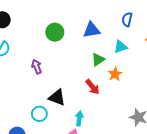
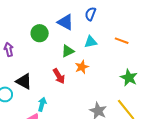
blue semicircle: (127, 19) -> (90, 14), moved
blue triangle: (92, 30) -> (65, 22), turned 30
green circle: (55, 32) -> (40, 33), moved

